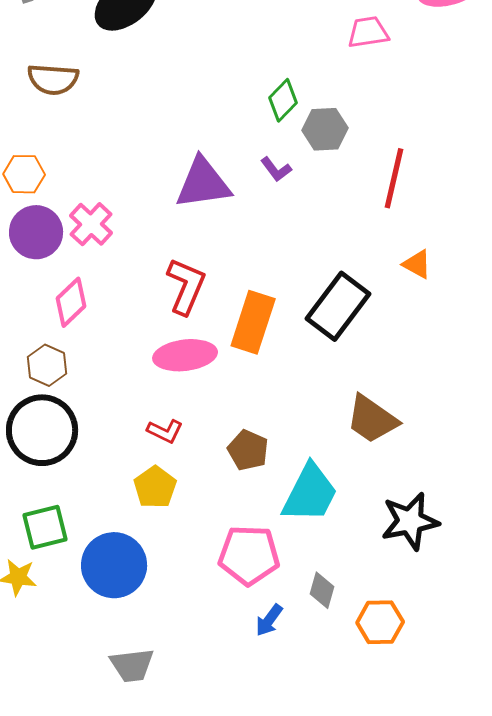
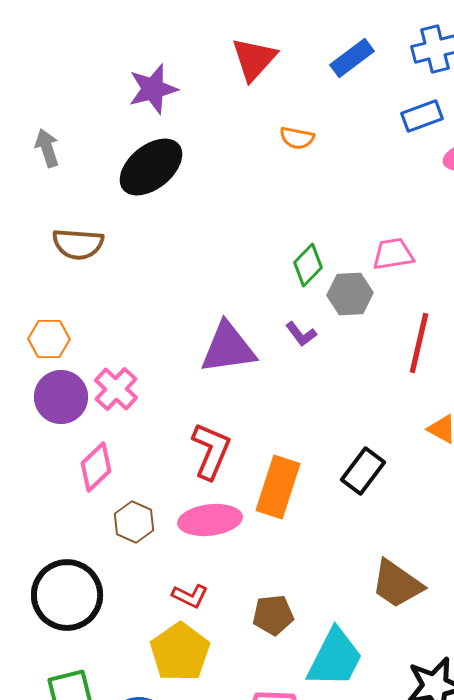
pink trapezoid: (368, 32) -> (393, 254), moved
black rectangle: (338, 306) -> (363, 471), size x0.7
brown hexagon: (47, 365) -> (134, 522), moved
brown pentagon: (248, 450) -> (273, 615), turned -30
yellow pentagon: (155, 487) -> (180, 652), size x1.4

